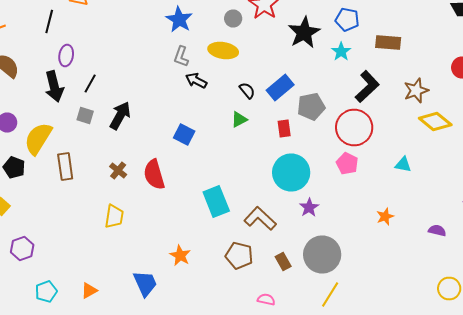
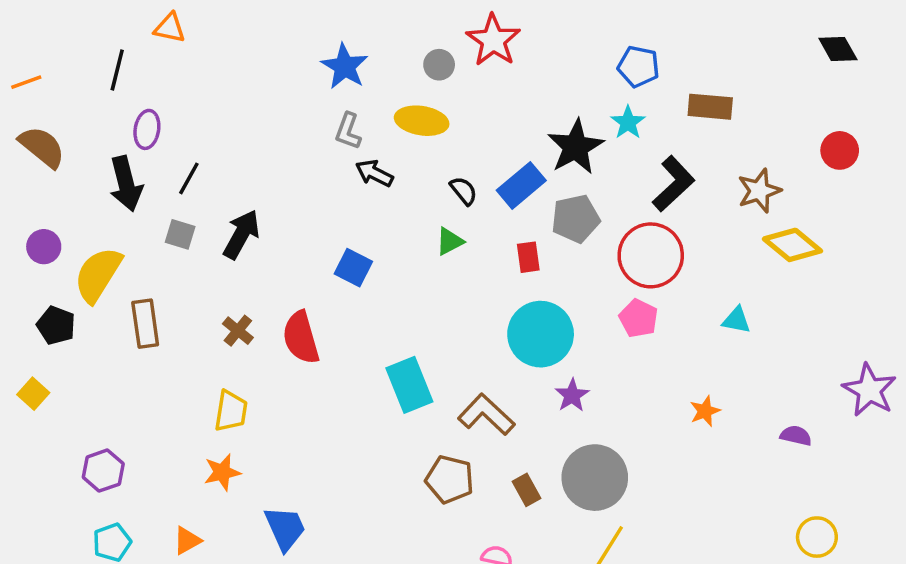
black star: (304, 32) -> (576, 147), moved
purple hexagon: (22, 248) -> (103, 471), moved
orange star: (180, 256) -> (222, 472), moved, turned 30

